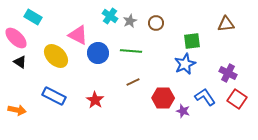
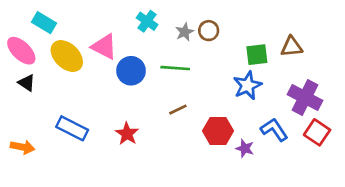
gray star: (130, 21) -> (185, 32), moved
brown triangle: (226, 24) -> (292, 47), moved
yellow ellipse: (56, 56) -> (67, 56), moved
purple cross: (228, 73) -> (305, 98), size x1.4

